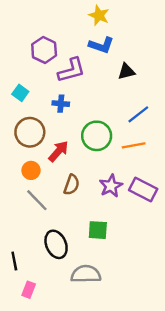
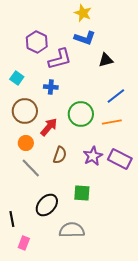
black ellipse: (56, 244) -> (47, 205), turned 65

